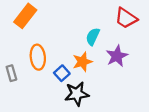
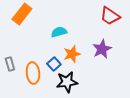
cyan semicircle: (93, 37) -> (59, 32), moved, turned 49
orange ellipse: (38, 57) -> (33, 73), moved

